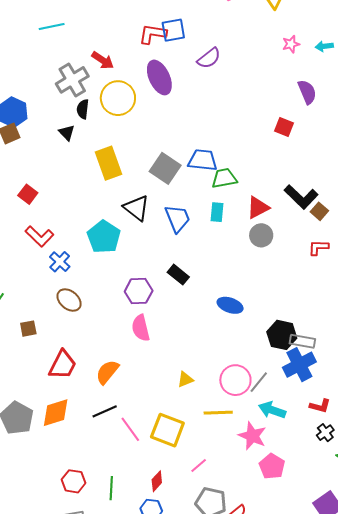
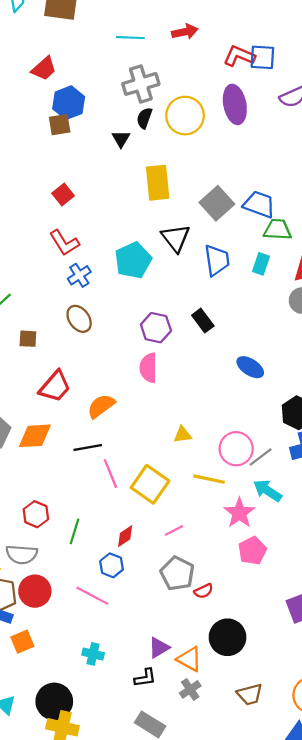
cyan line: (52, 27) -> (130, 38), moved
red arrow: (103, 60) -> (185, 32), moved, turned -60

